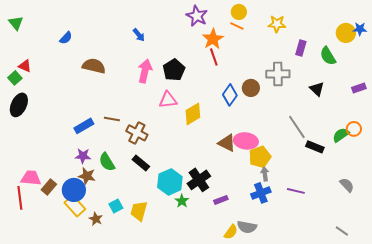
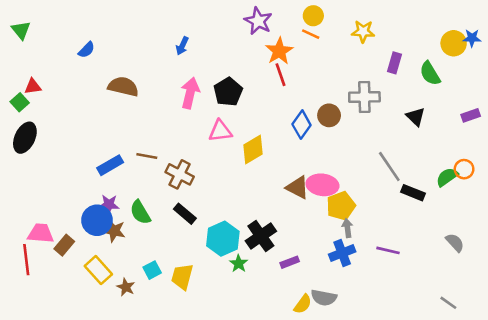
blue arrow: (139, 35) -> (182, 46), turned 64
red triangle: (25, 66) -> (33, 87), turned -32
blue circle: (74, 190) -> (97, 220), moved

